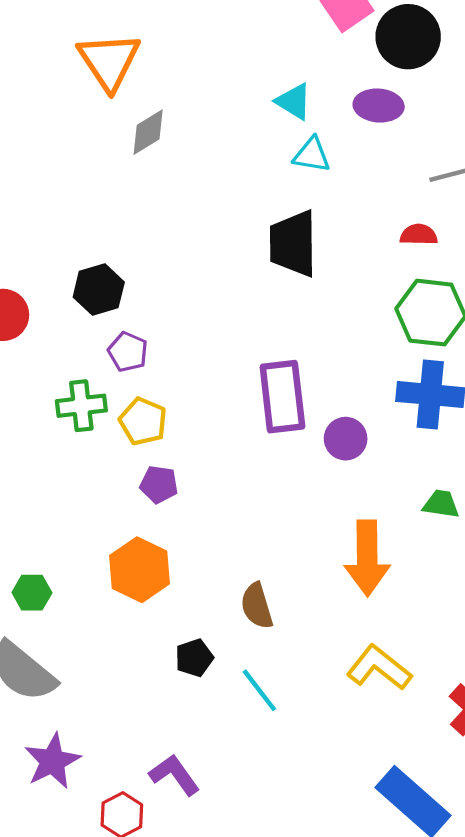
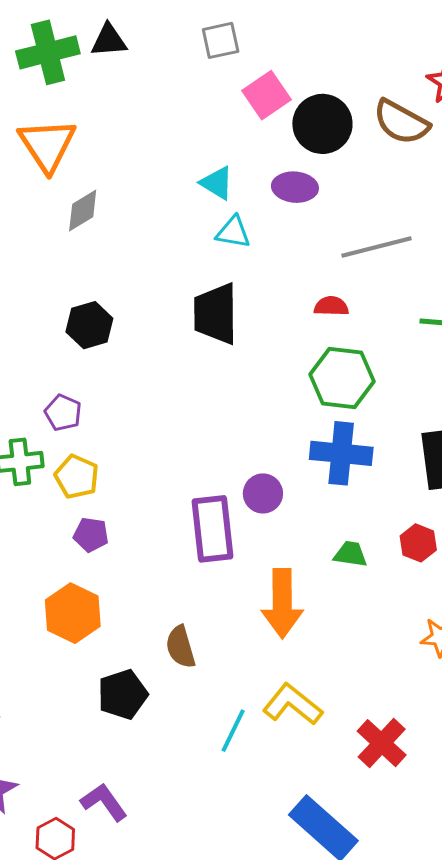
black hexagon: (99, 290) -> (89, 325), moved
purple rectangle: (282, 397) -> (212, 529), moved
black pentagon: (194, 658) -> (123, 694), size x1.4
cyan line: (259, 690) -> (233, 731), moved, turned 63

